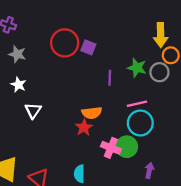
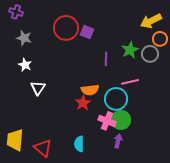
yellow arrow: (161, 35) -> (151, 21), turned 65
green star: (137, 68) -> (130, 50), turned 30
cyan circle: (140, 123) -> (116, 99), moved
purple arrow: (149, 170) -> (118, 141), moved

